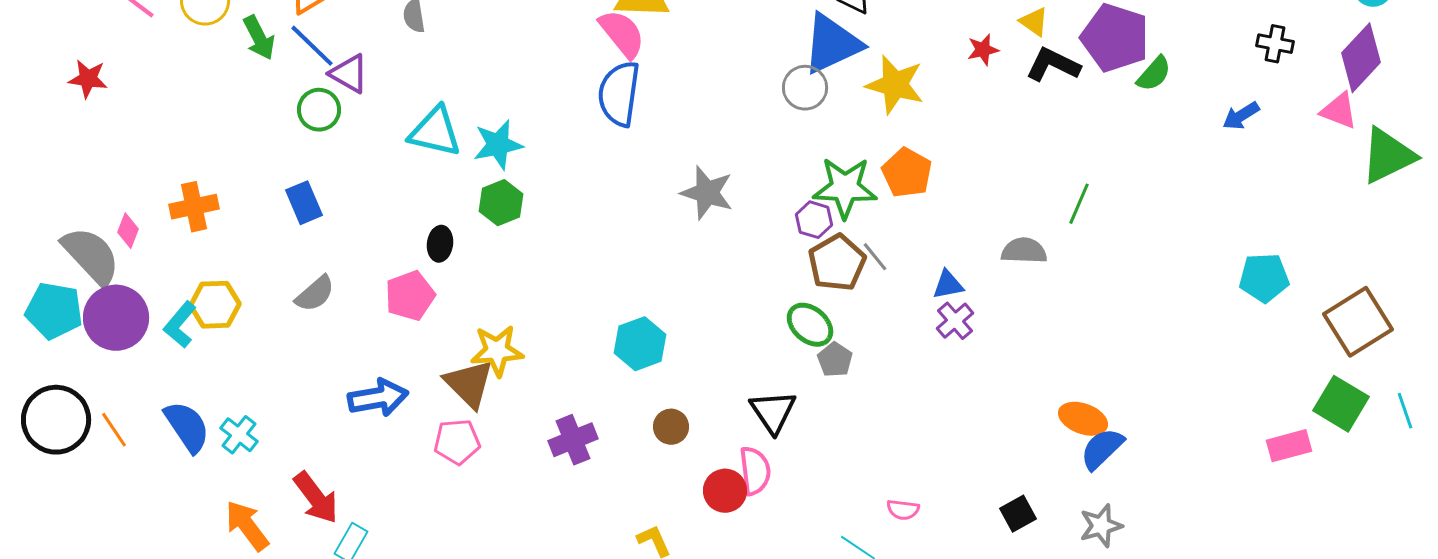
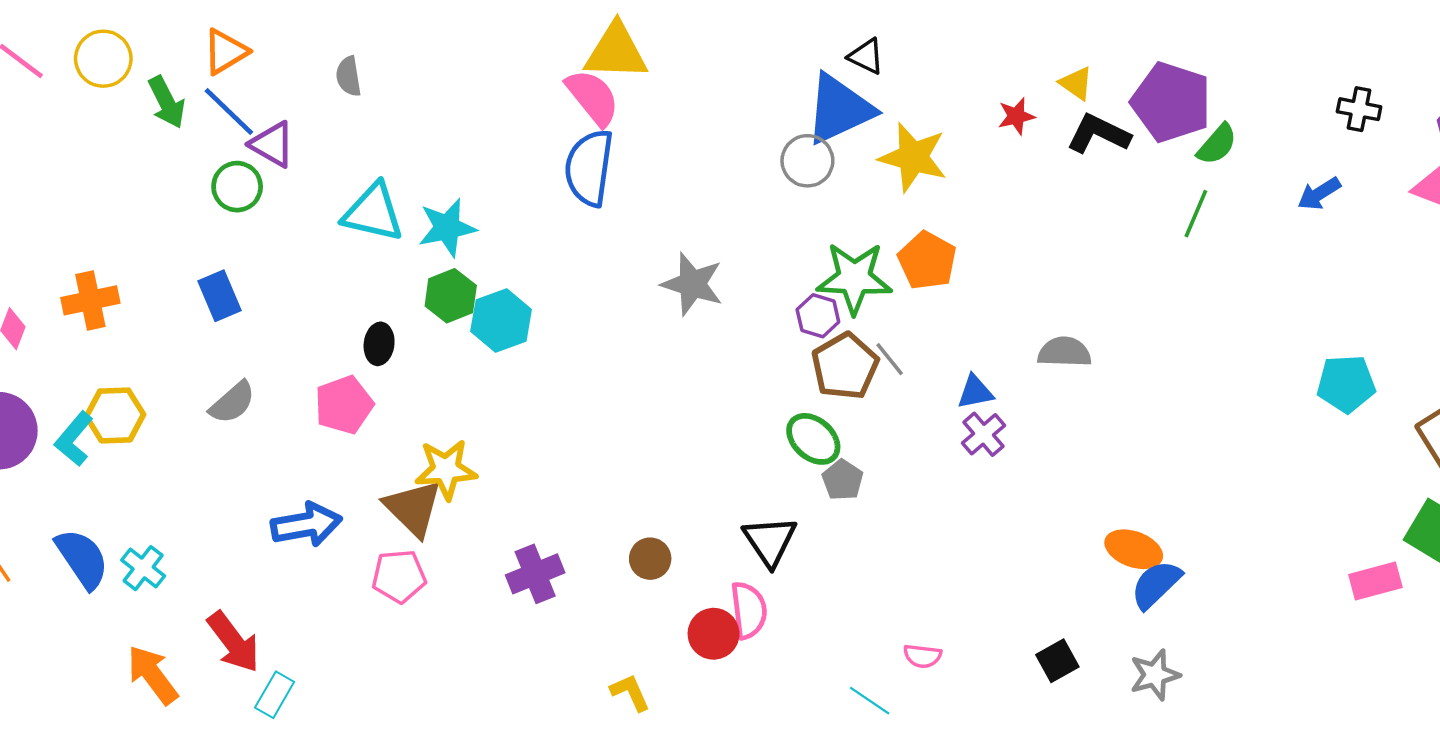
green line: (1079, 204) -> (1196, 214), moved
cyan hexagon: (640, 344) -> (501, 320), moved

